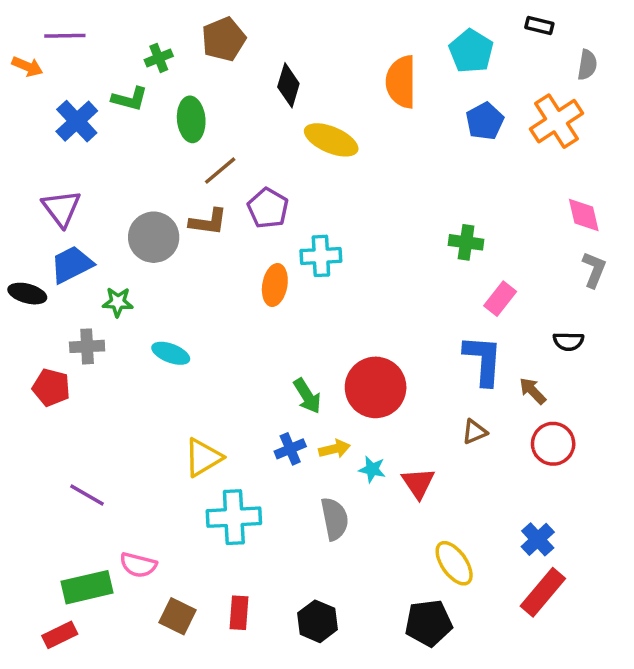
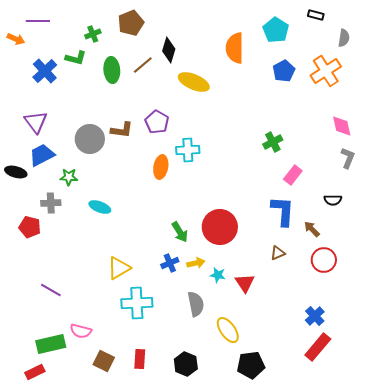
brown line: (220, 171) -> (143, 65), moved
green cross: (466, 242) -> (273, 142), turned -36
yellow ellipse: (454, 563) -> (228, 330), moved

